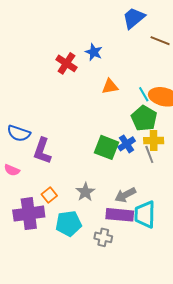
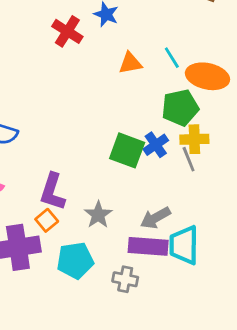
cyan line: (144, 94) -> (172, 58), moved
green pentagon: (144, 118) -> (180, 108), turned 30
purple L-shape: (42, 151) -> (52, 192), moved

